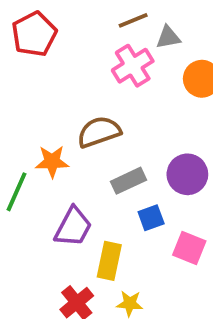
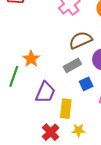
brown semicircle: (99, 132) -> (81, 40), moved
orange star: (52, 162) -> (31, 59), turned -30

